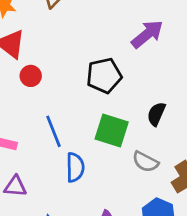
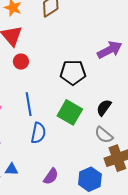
gray semicircle: (145, 162) -> (104, 135), moved

